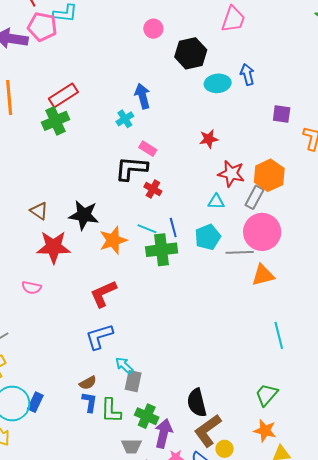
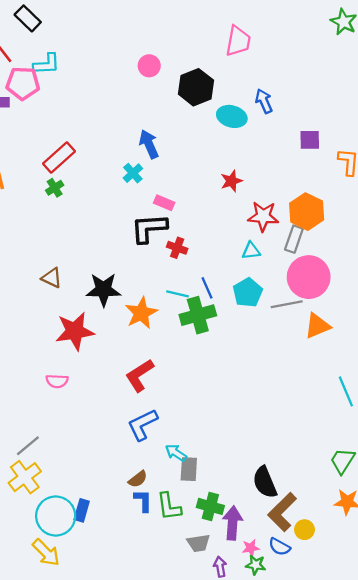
cyan ellipse: (218, 83) -> (232, 116), turned 30
green cross: (56, 121) -> (55, 188), size x0.6
brown triangle: (39, 211) -> (52, 278), moved

